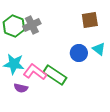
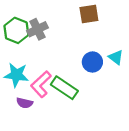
brown square: (90, 20) -> (89, 14), moved
pink L-shape: (35, 72) -> (41, 84), turned -80

